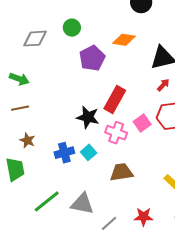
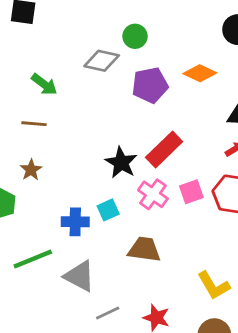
gray diamond: (35, 39) -> (102, 61), moved
blue cross: (64, 153) -> (75, 222), moved

